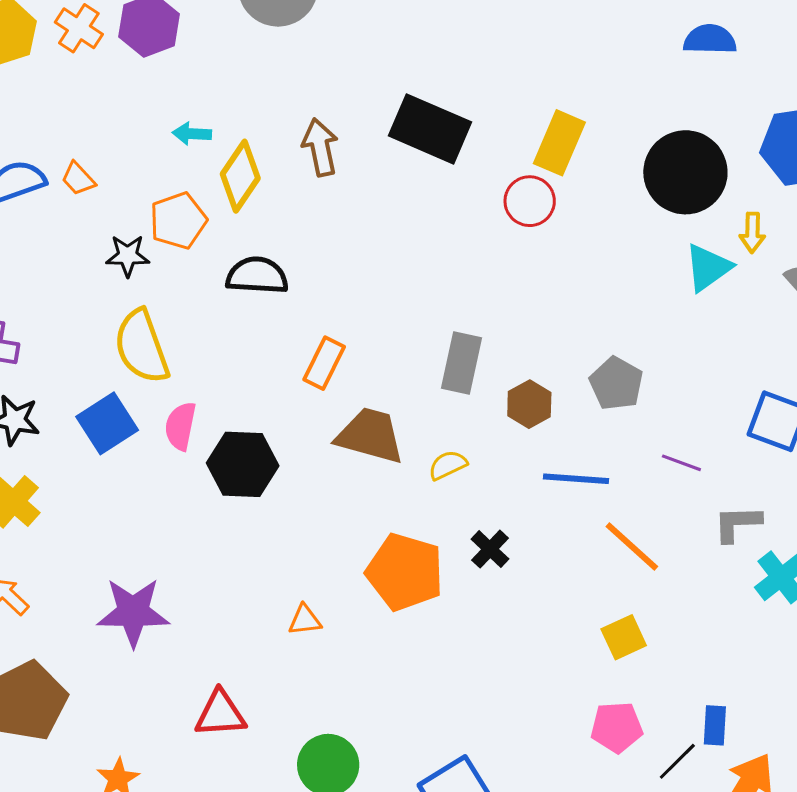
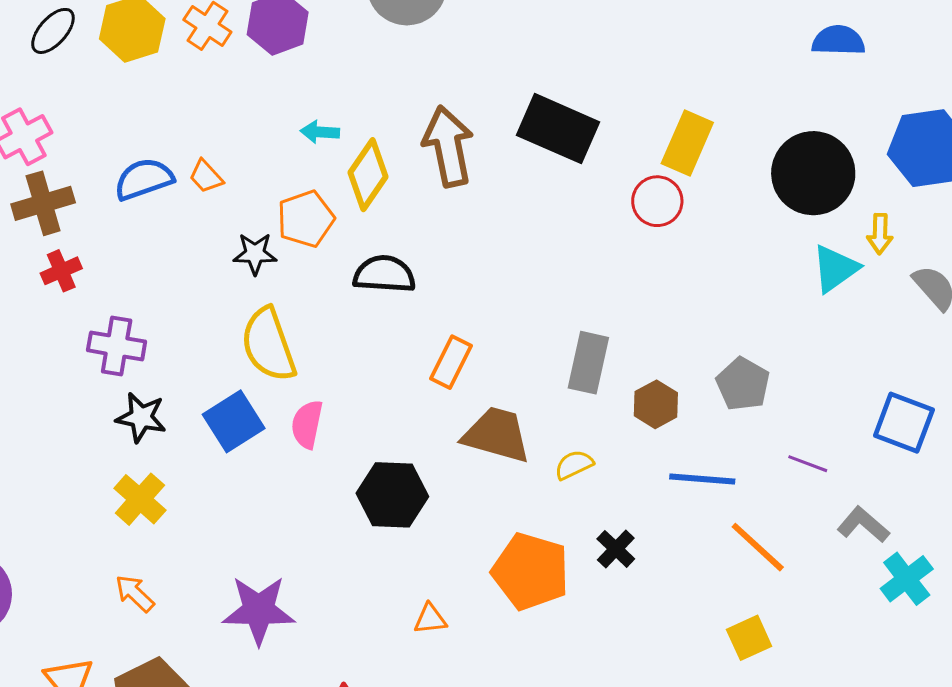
brown arrow: (320, 147) -> (448, 146), size x1.4
black hexagon: (243, 464) -> (392, 495), moved
gray L-shape: (737, 523) -> (863, 525), turned 42

